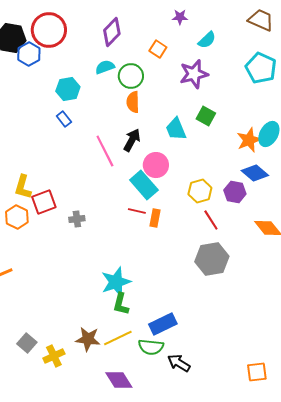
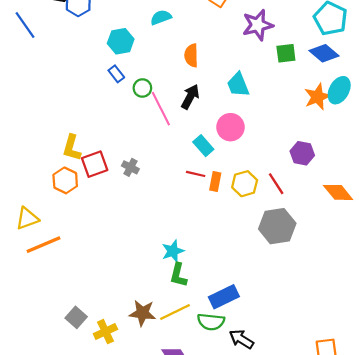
green circle: (131, 76) -> (142, 88), moved, size x0.7
green square: (206, 116) -> (286, 53), moved, turned -36
pink circle: (156, 165) -> (230, 127), moved
blue diamond: (255, 173) -> (324, 53), moved
cyan rectangle: (144, 185) -> (203, 146), size x0.7
yellow hexagon: (200, 191) -> (245, 184), moved
gray cross: (77, 219) -> (130, 167), moved, turned 35
cyan star: (116, 282) -> (173, 251), size x0.7

